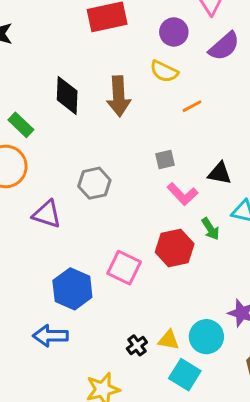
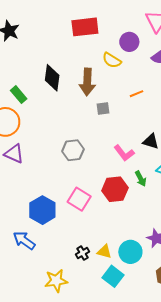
yellow semicircle: (164, 71) -> (112, 60), moved
gray square: (165, 160) -> (103, 109), moved
gray hexagon: (94, 183) -> (73, 150), moved
purple triangle: (47, 214) -> (14, 154), moved
blue arrow: (50, 336) -> (24, 240), turned 30

